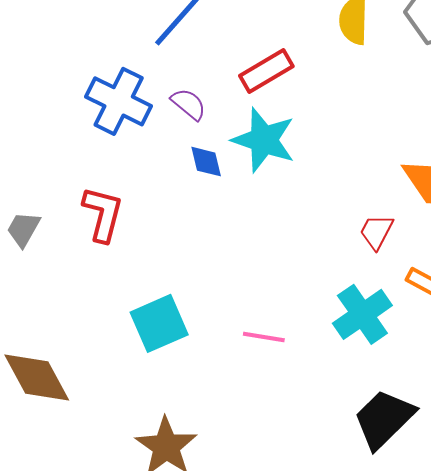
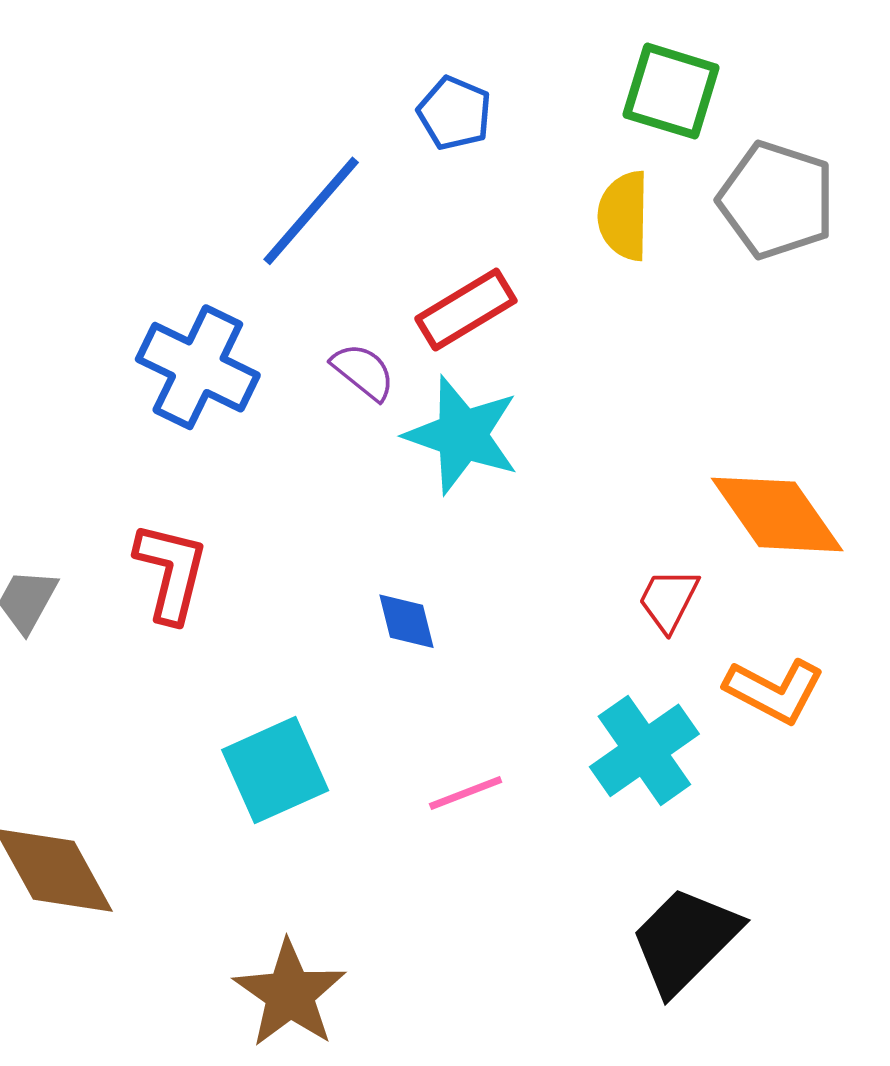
purple semicircle: (189, 104) -> (363, 372), moved
blue diamond: (206, 162) -> (406, 621), moved
pink line: (264, 337) -> (466, 793), turned -30

